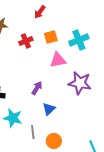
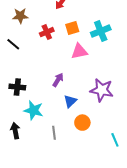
purple star: (80, 83) -> (102, 90), moved
gray line: (33, 132) -> (54, 133), moved
orange circle: (54, 141) -> (82, 123), moved

